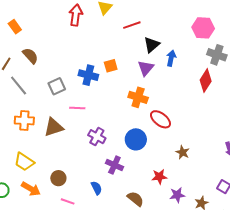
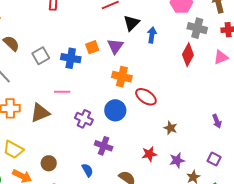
purple triangle: (146, 68) -> (115, 46), moved
gray square: (57, 86) -> (41, 56), moved
blue circle: (136, 139) -> (115, 110), moved
purple star: (177, 195) -> (177, 160), moved

